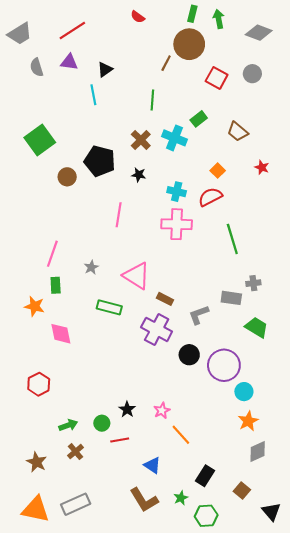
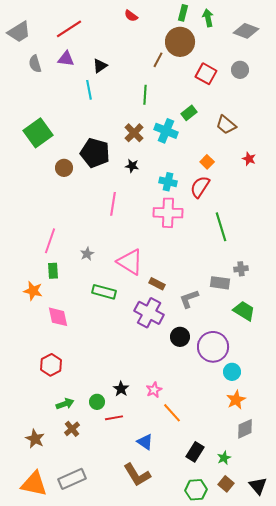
red semicircle: (210, 197) -> (200, 187), turned -30
red hexagon: (39, 384) -> (51, 365), moved
brown square: (242, 491) -> (226, 484), moved
green star: (181, 498) -> (224, 458), moved

